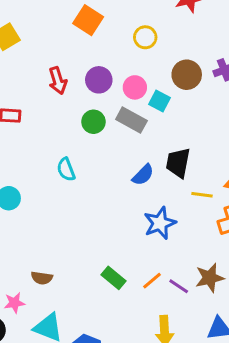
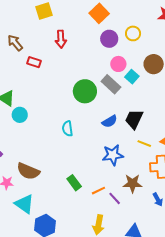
purple circle: (99, 80) -> (109, 39), moved
red arrow: (58, 81) -> (61, 39), moved
green circle: (93, 122) -> (85, 91), moved, size x1.5
cyan semicircle: (66, 169) -> (67, 128), moved
brown semicircle: (42, 278) -> (28, 171), size x1.6
brown star: (210, 278) -> (133, 183), moved

